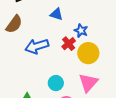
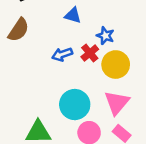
blue arrow: (37, 46) -> (62, 54), moved, size x0.7
cyan circle: (56, 83) -> (75, 105), size x1.5

